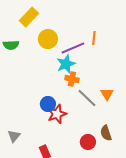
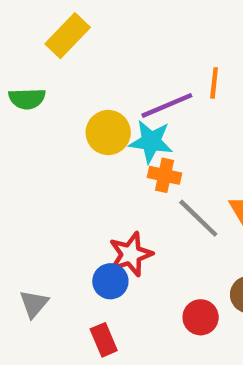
yellow circle: (48, 39) -> (108, 133), moved
cyan star: (66, 64) -> (151, 142), turned 30
blue circle: (48, 104) -> (110, 281), moved

